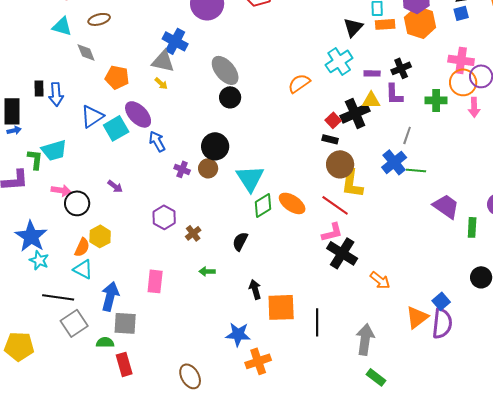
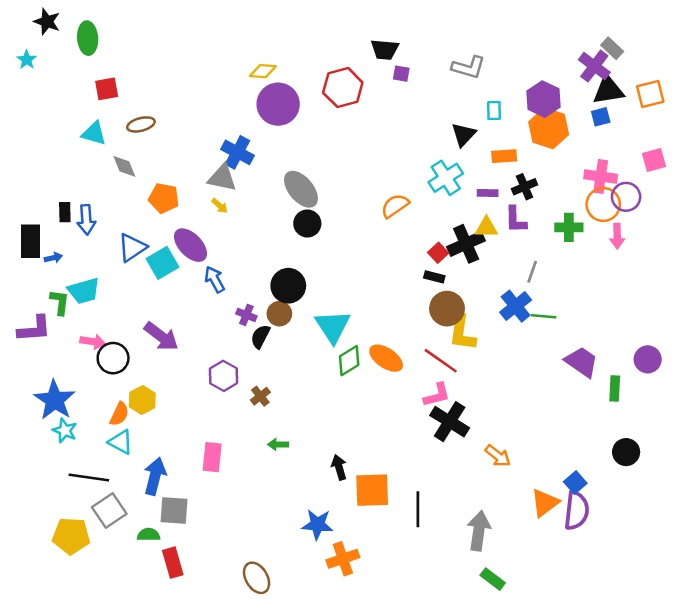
orange rectangle: (385, 24) -> (504, 156), moved
blue arrow: (14, 130) -> (53, 258), moved
purple arrow: (115, 186) -> (161, 337), size x1.8
black semicircle: (240, 241) -> (260, 337), moved
yellow pentagon: (19, 346) -> (71, 536), moved

